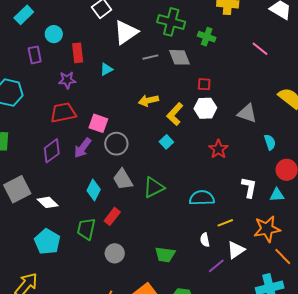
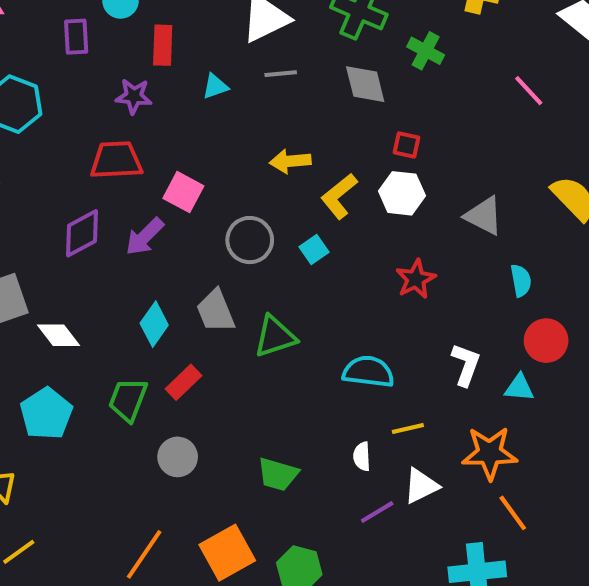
gray line: (150, 57) -> (281, 74), moved
gray circle: (116, 144) -> (250, 240), moved

